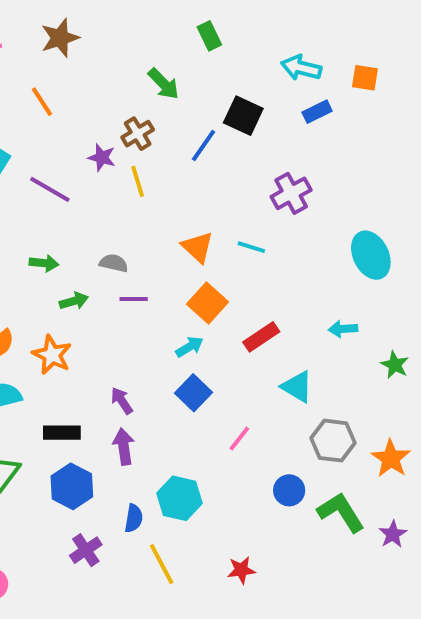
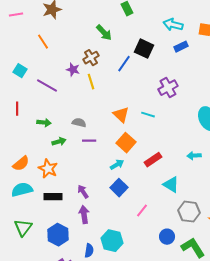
black rectangle: (62, 433) -> (53, 197), moved

